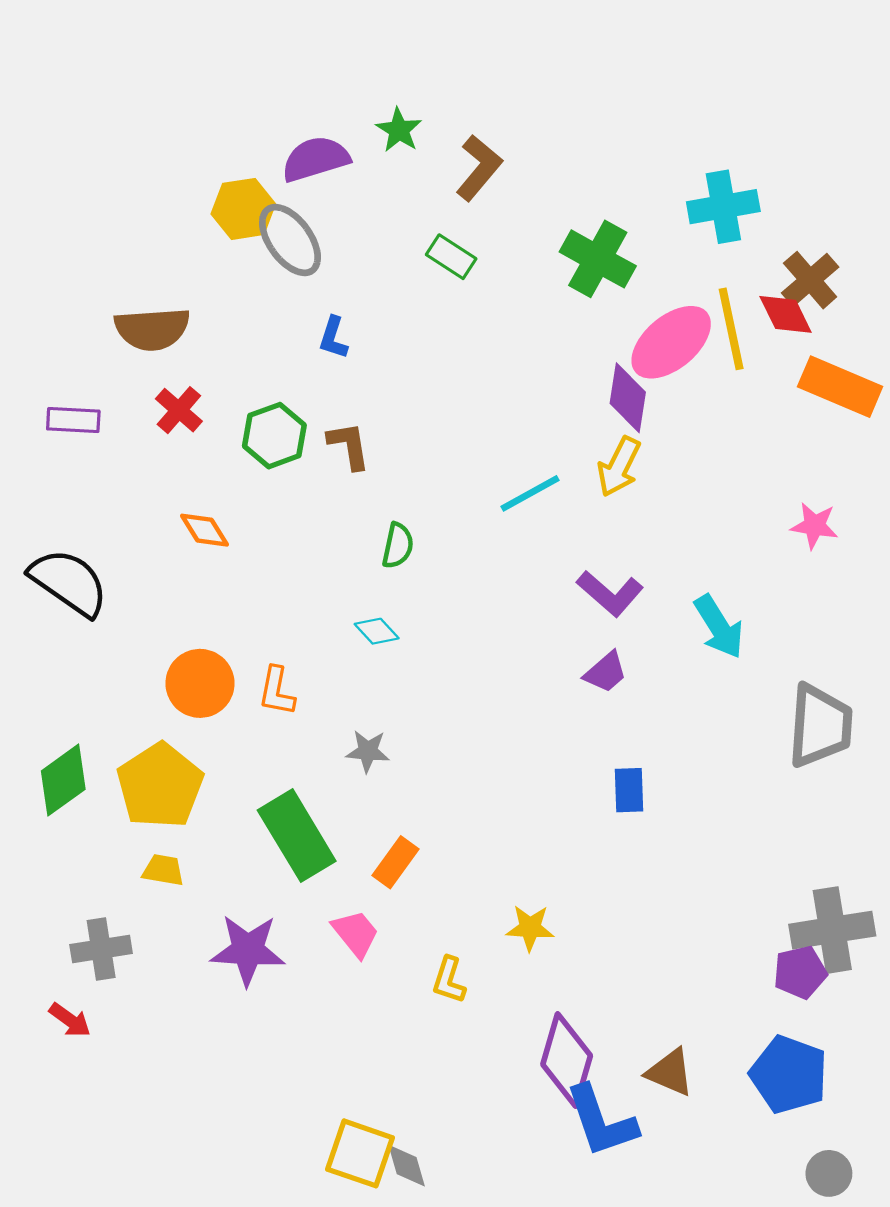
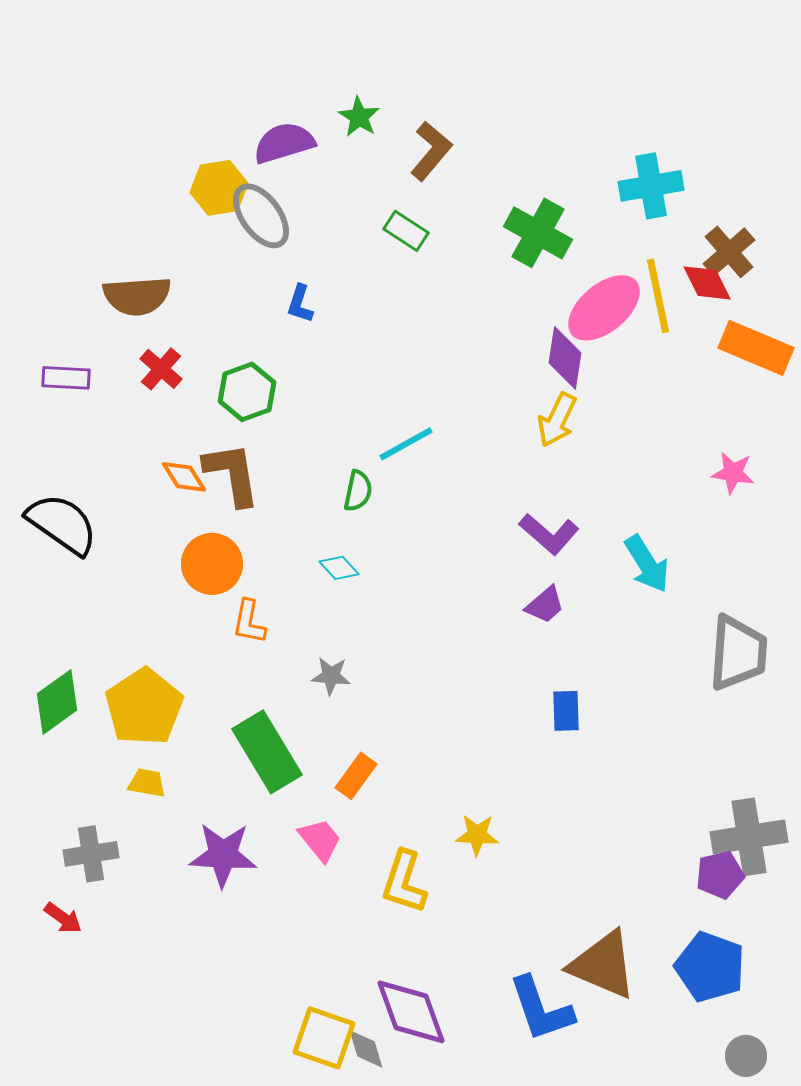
brown L-shape: (349, 446) -> (232, 474), moved, size x1.5
cyan line: (530, 493) -> (406, 444), moved
orange circle: (200, 683) -> (212, 564), moved
yellow L-shape: (449, 980) -> (404, 882), size x1.5
purple diamond: (567, 1060) -> (411, 1012), moved, turned -36
brown triangle: (670, 1072) -> (603, 965), size x1.6

